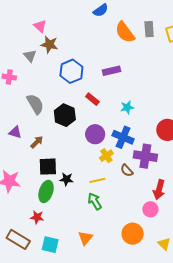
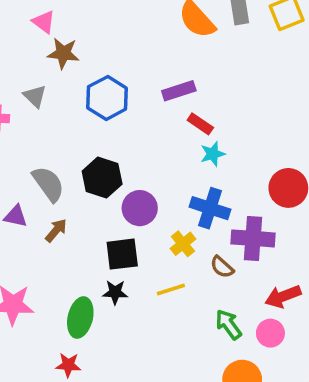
gray triangle: (30, 56) -> (35, 96), moved
red rectangle: (92, 99) -> (200, 124), moved
gray semicircle: (35, 104) -> (48, 184), moved
purple circle: (95, 134) -> (140, 208), moved
black square: (48, 167) -> (122, 254), moved
red arrow: (159, 190) -> (283, 296), turned 60
green arrow: (95, 201) -> (229, 324), moved

